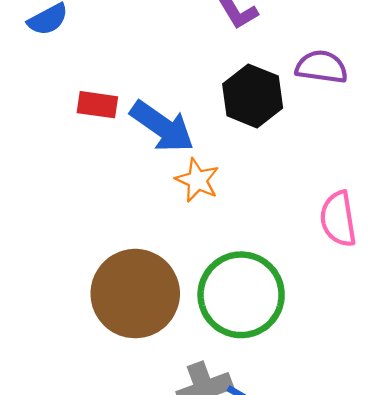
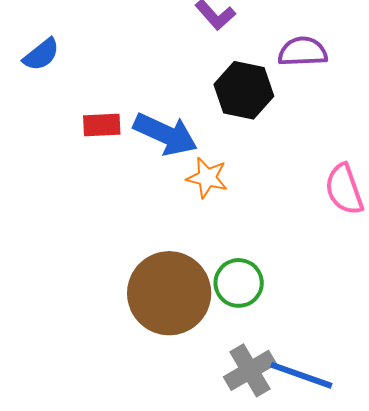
green circle: (241, 295) -> (239, 283), moved, size x0.6

